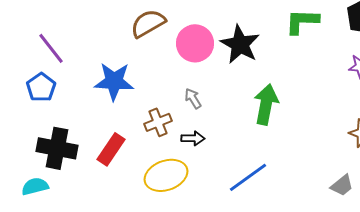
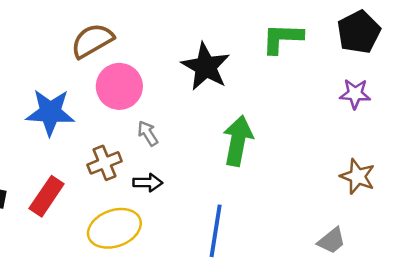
pink circle: (195, 43) -> (119, 86), moved
blue line: (248, 177) -> (216, 231), turned -45

